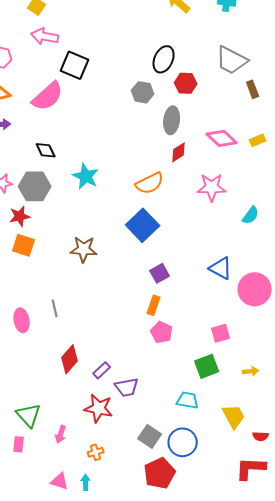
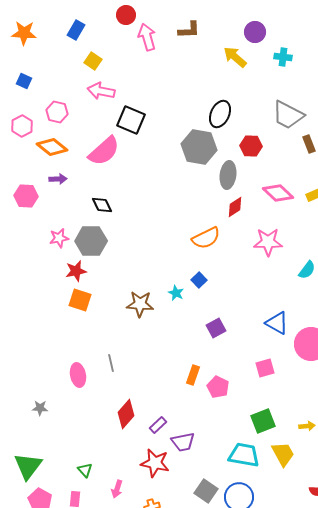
red hexagon: (186, 83) -> (251, 146), moved
gray hexagon: (143, 92) -> (199, 147), size x1.6
cyan star: (86, 176) -> (176, 293), moved, size x0.6
blue square: (143, 225) -> (199, 280), size x0.5
orange rectangle: (154, 305) -> (193, 375), moved
pink square: (221, 333) -> (265, 368), moved
cyan trapezoid: (188, 400) -> (244, 455), size x1.4
green triangle: (29, 415) -> (85, 470), size x0.6
yellow trapezoid: (234, 416) -> (283, 454), moved

